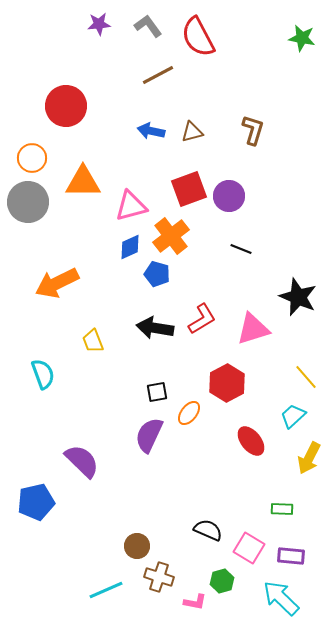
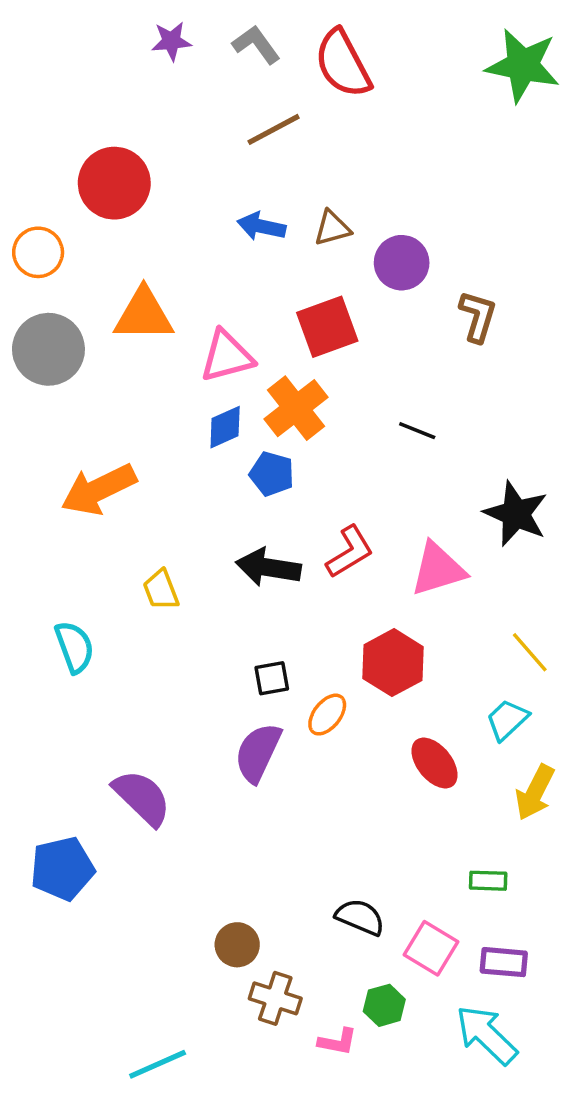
green star: (302, 38) -> (523, 65), size x1.6
brown L-shape: (253, 130) -> (478, 316), moved
orange circle: (32, 158) -> (38, 252), moved
purple circle: (229, 196) -> (402, 263), moved
cyan line: (106, 590) -> (158, 1064), moved

